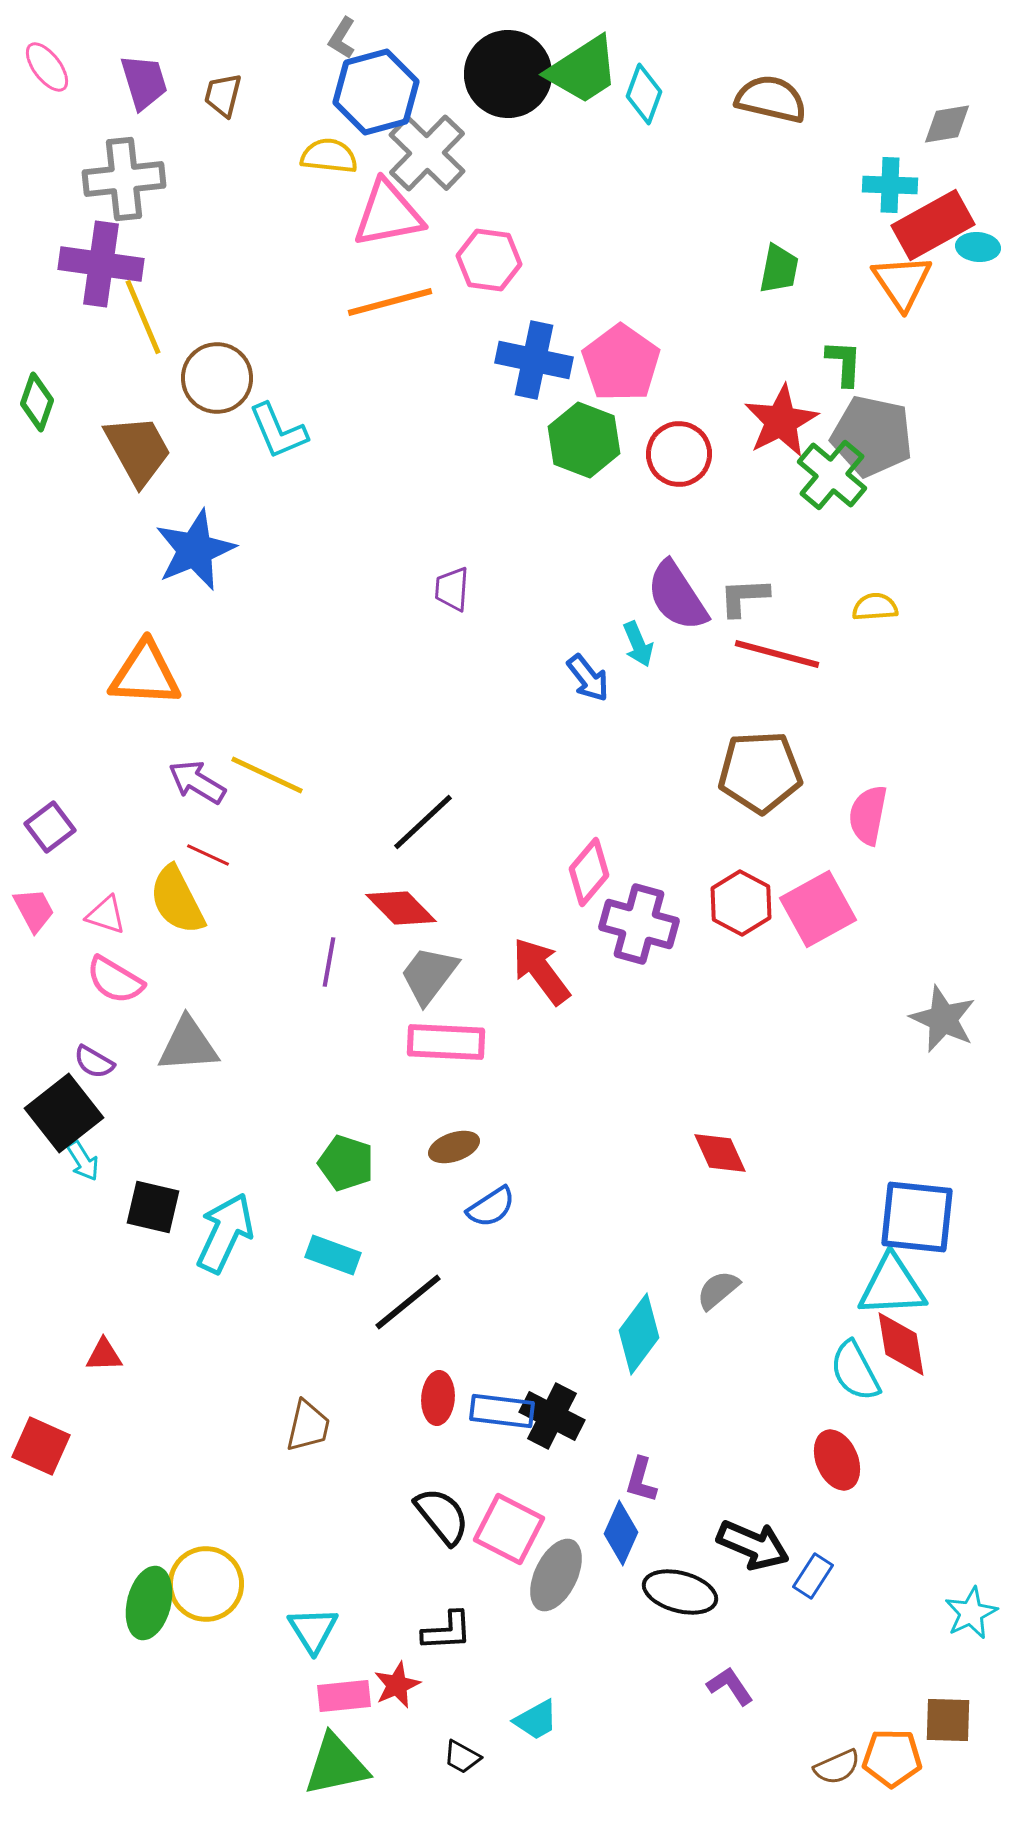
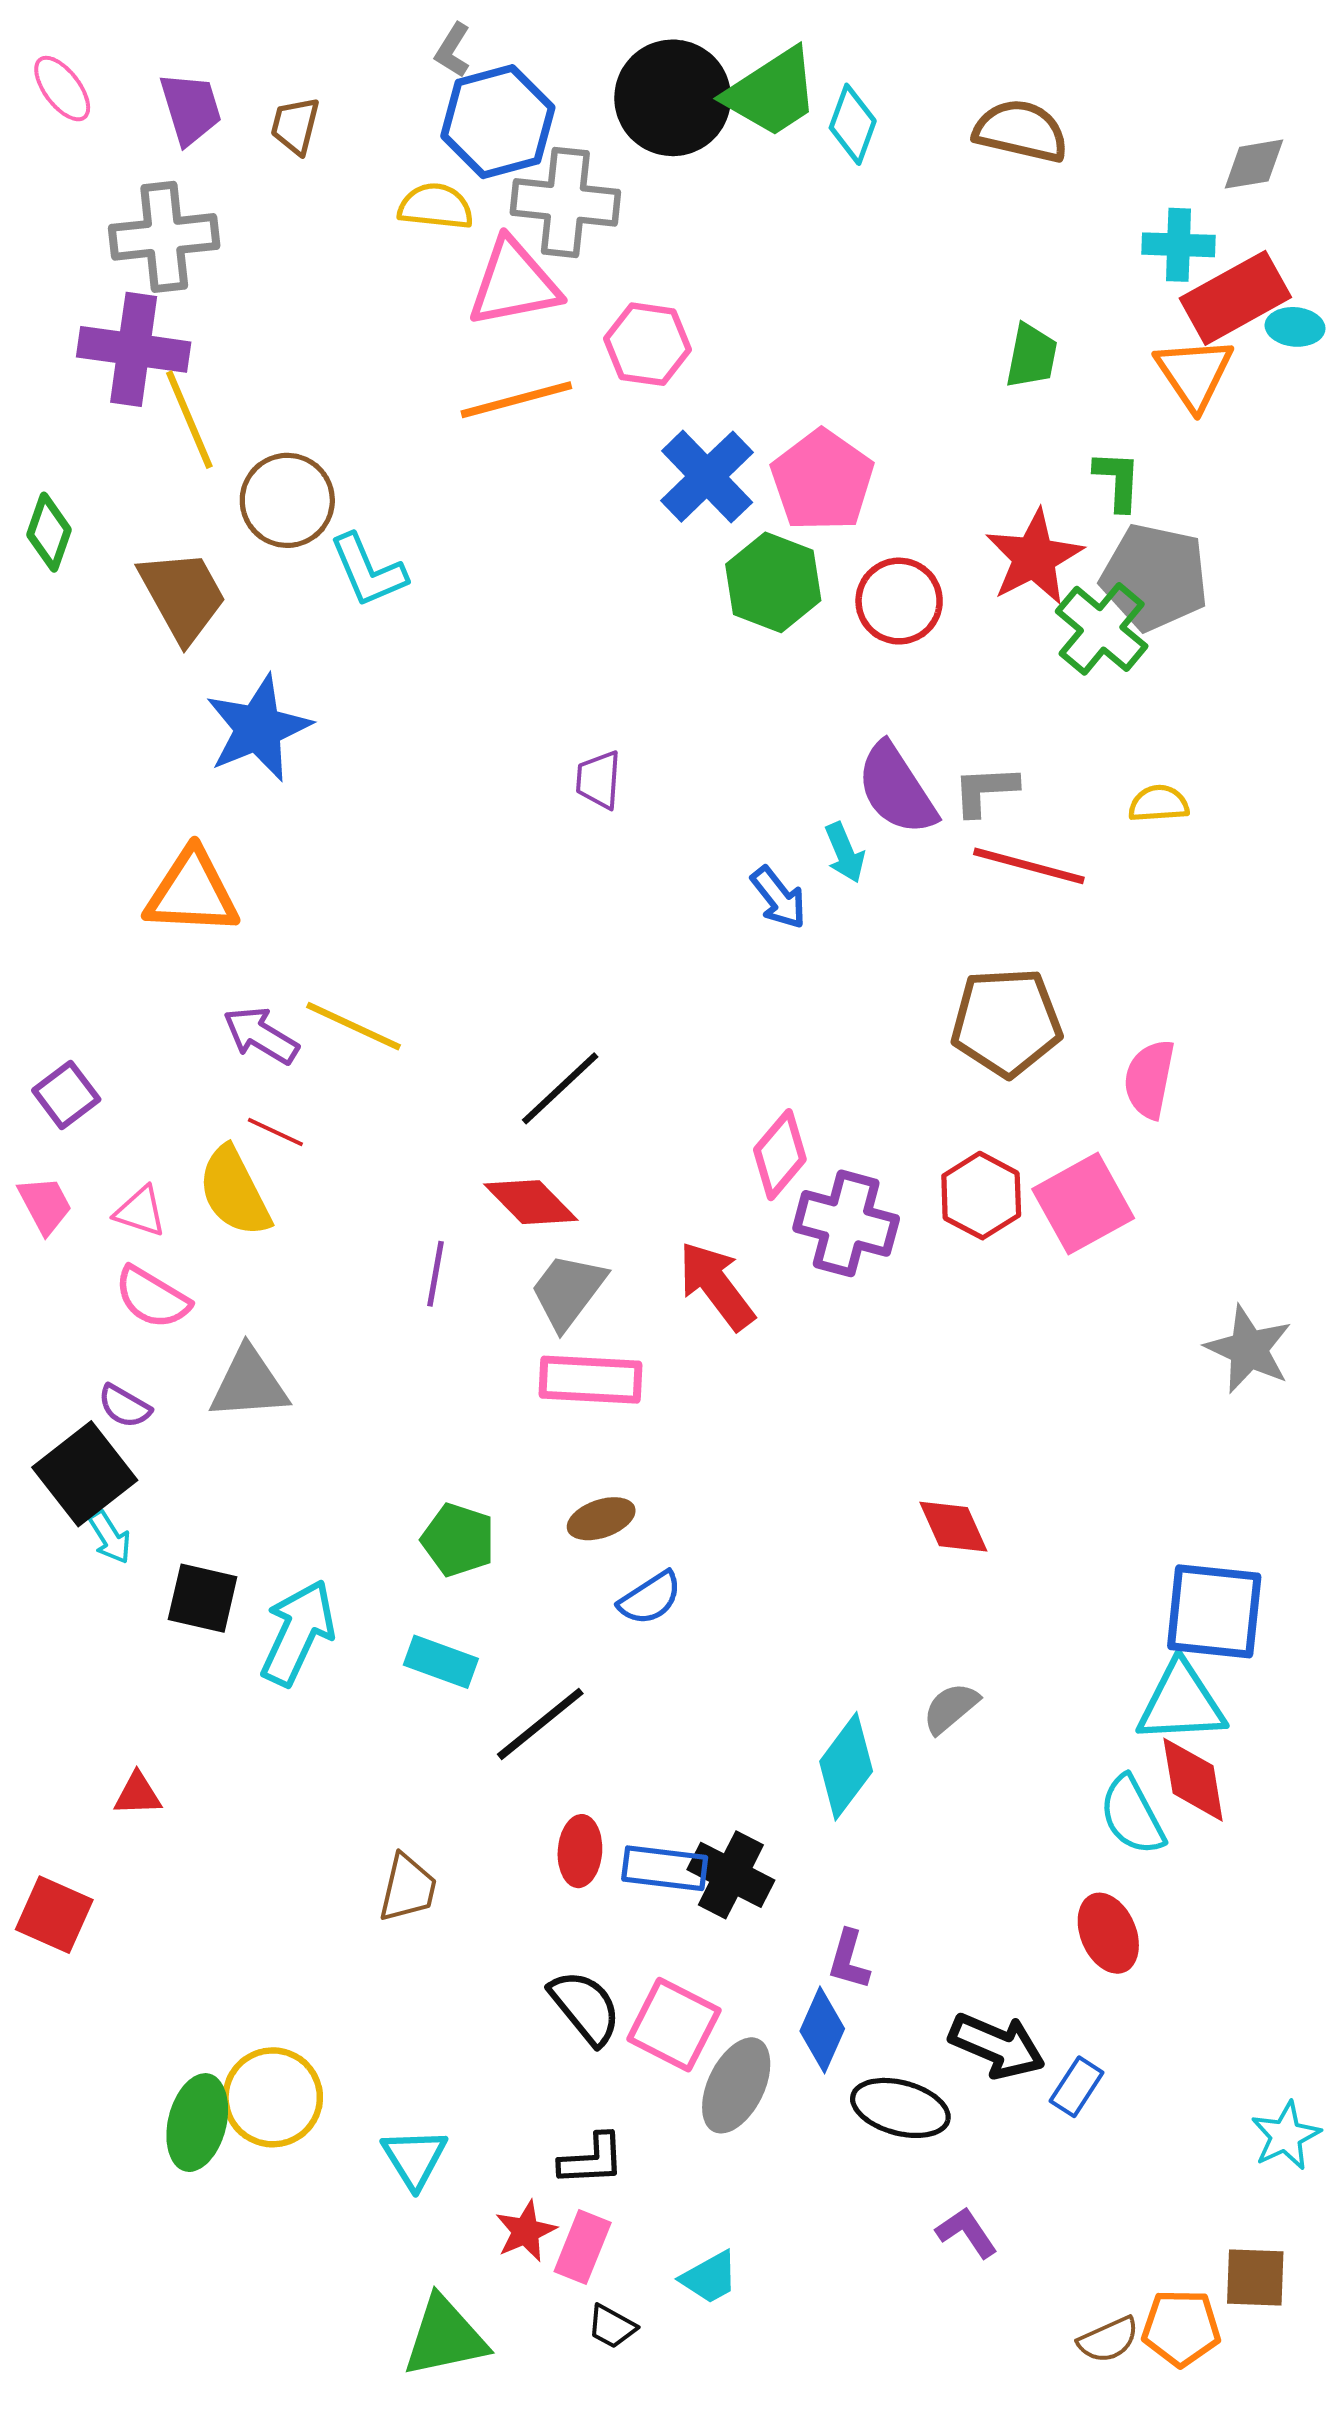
gray cross: (427, 153) -> (565, 202), turned -38
blue cross: (534, 360) -> (707, 477), turned 34
pink rectangle: (344, 1696) -> (583, 2247), moved, turned -62

